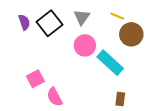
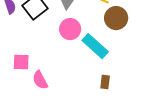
pink square: (35, 79) -> (21, 62), turned 30

